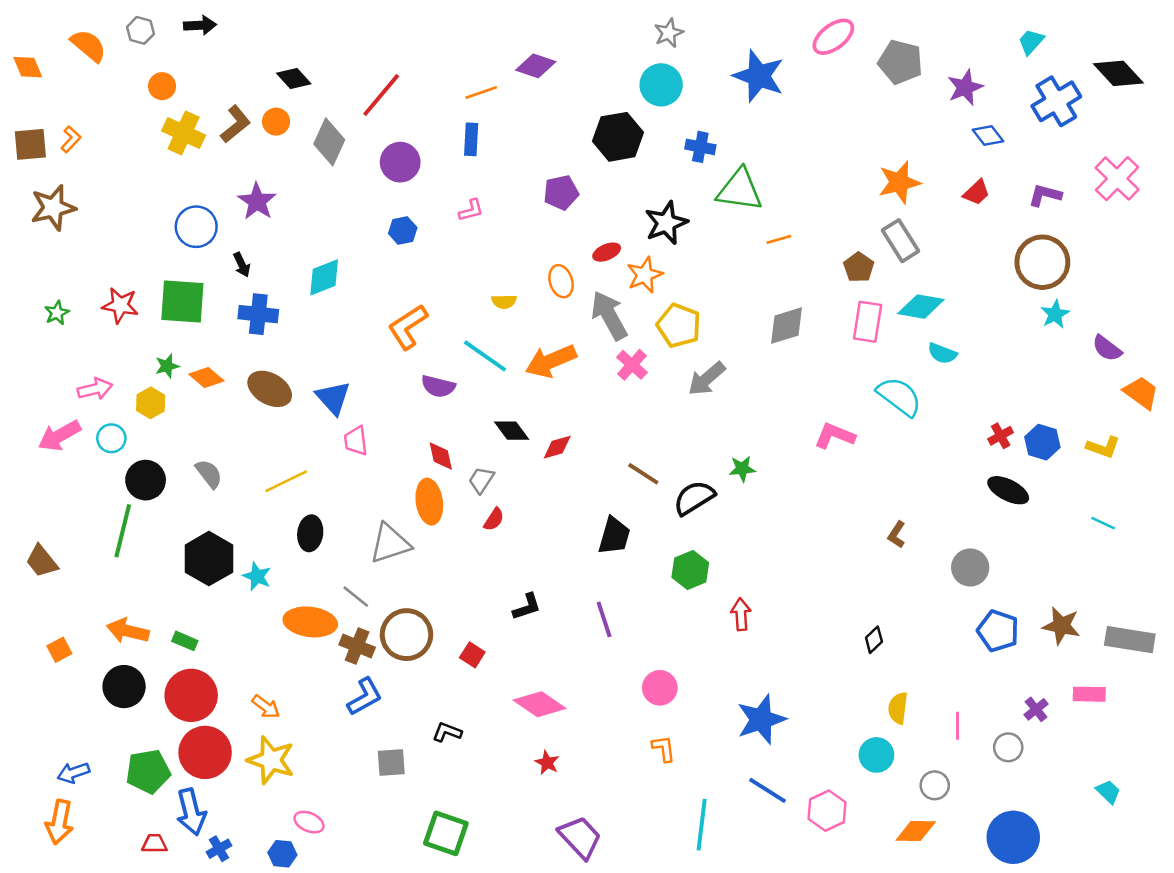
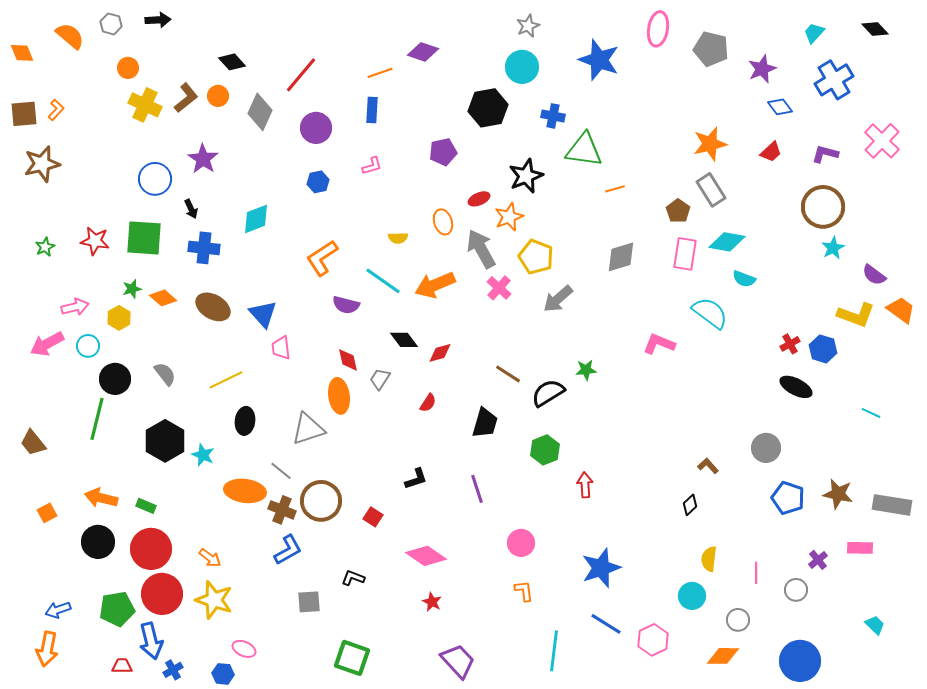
pink ellipse: (833, 37) -> (658, 29), turned -44
black diamond: (1118, 73) -> (875, 29), moved, size x0.7
yellow L-shape: (1103, 447) -> (856, 315), moved, size x1.4
red semicircle: (494, 519) -> (428, 403), moved
brown L-shape: (897, 535) -> (708, 466), moved, turned 105

